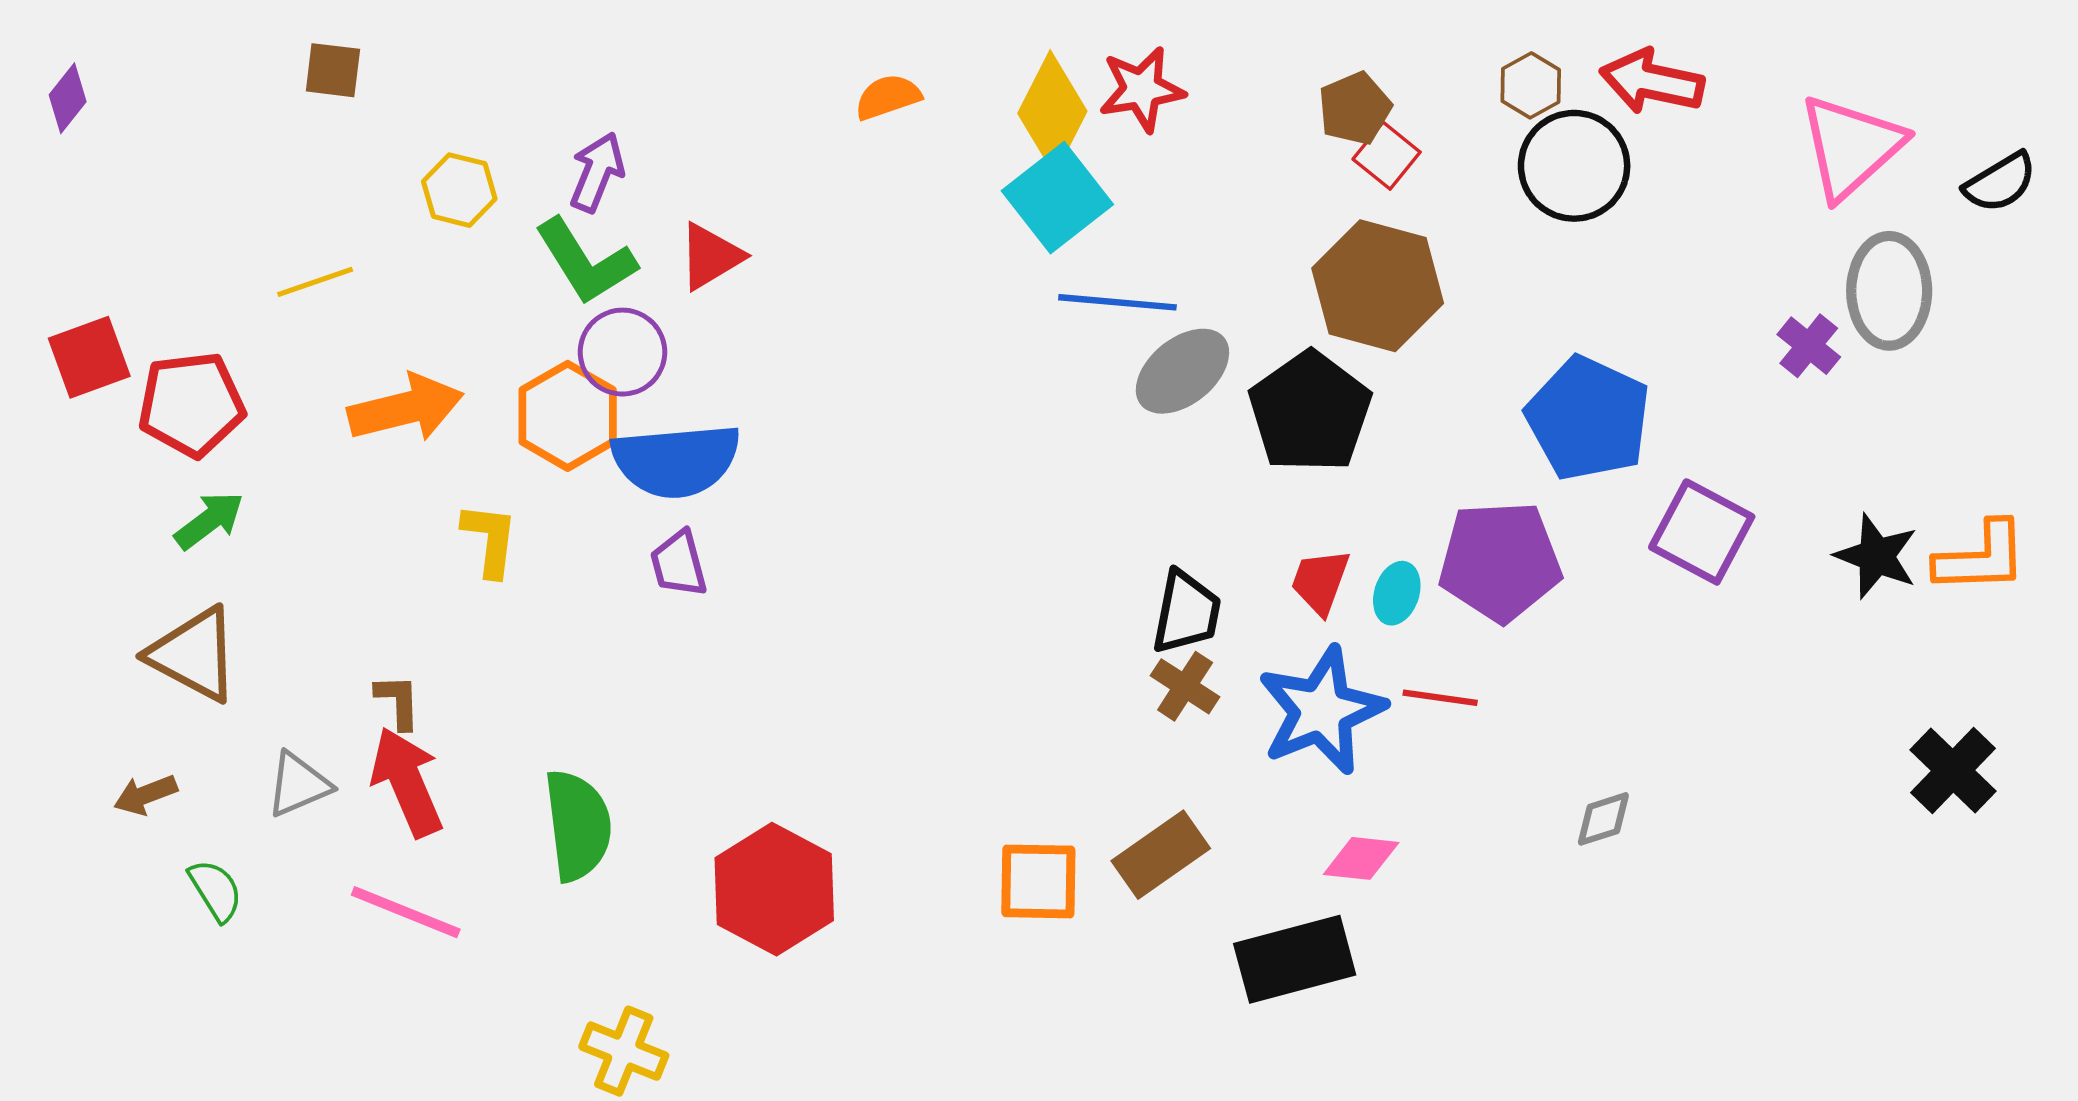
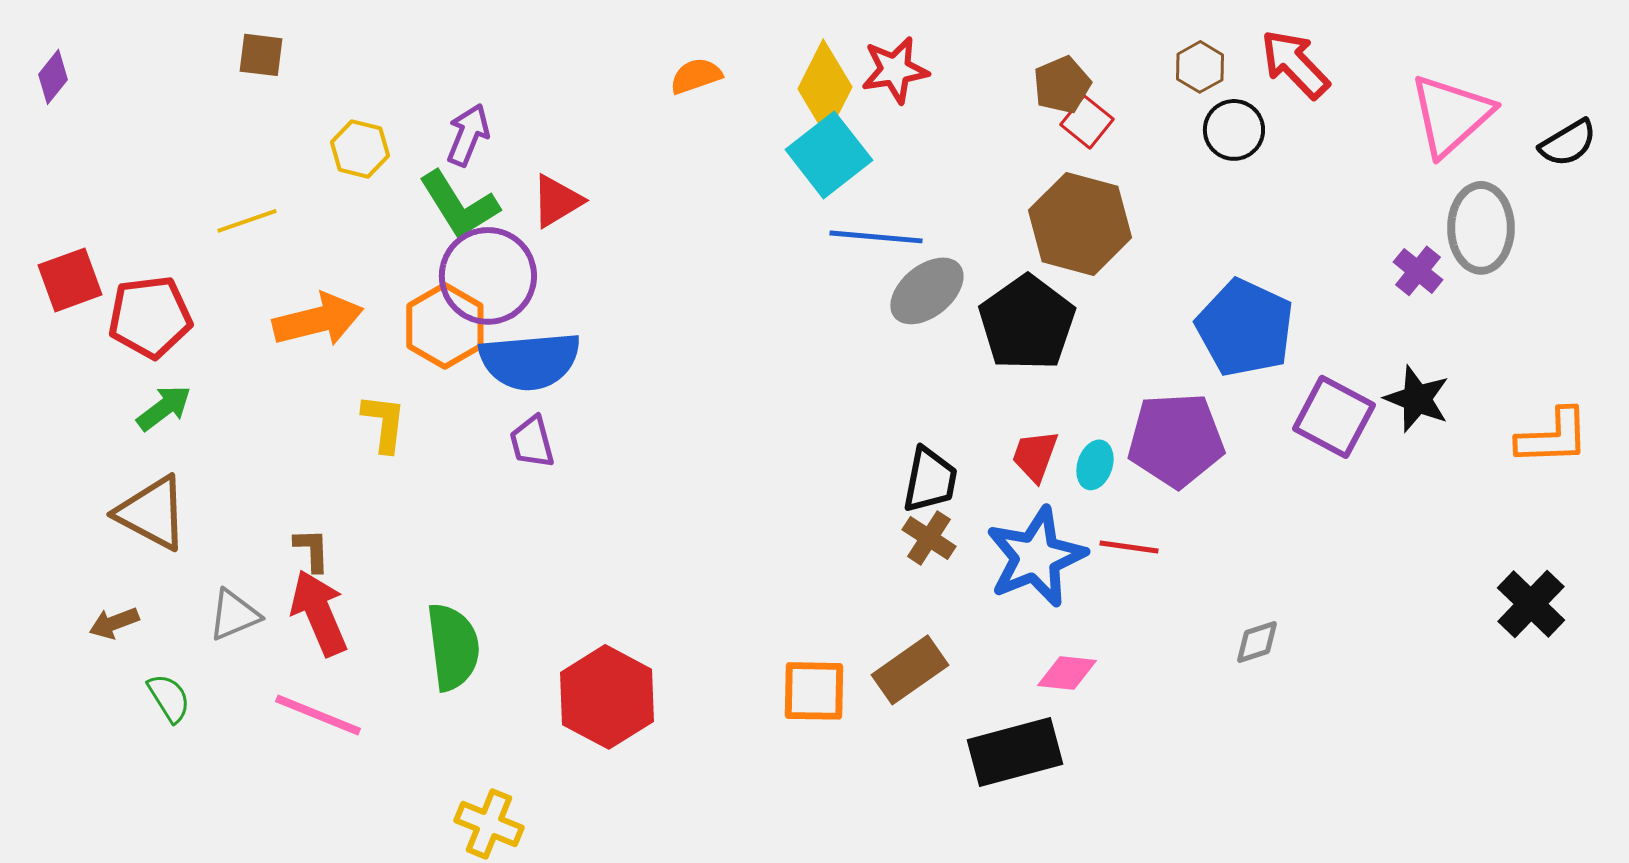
red arrow: (1652, 82) -> (1295, 64), turned 34
black circle: (1574, 166) -> (1234, 130), size x0.7
purple circle: (622, 352) -> (488, 276), size x1.4
black star: (1876, 556) -> (1417, 399), moved

